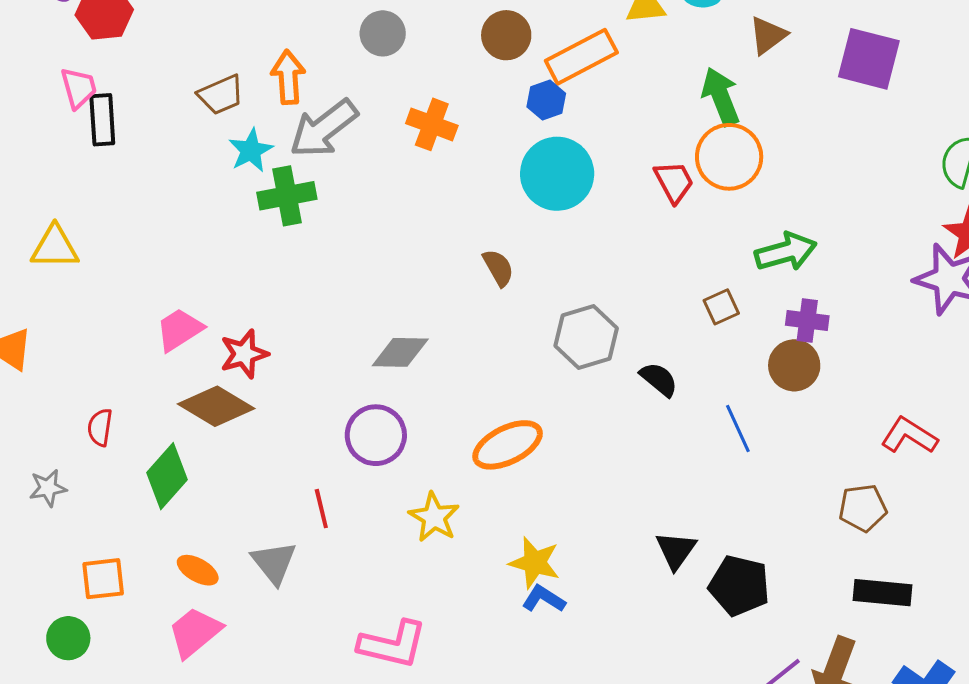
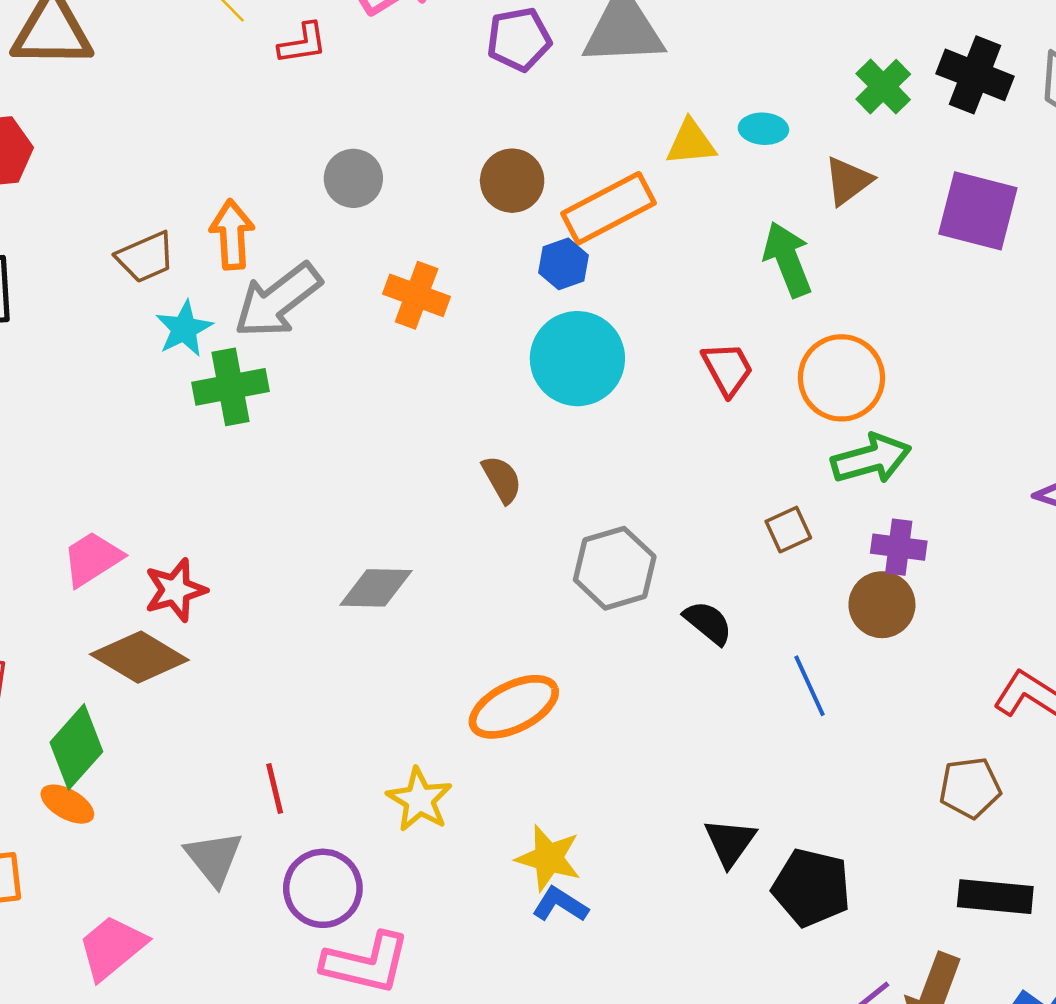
orange circle: (729, 157) -> (841, 378), moved
purple circle: (376, 435) -> (323, 888), moved
orange ellipse: (198, 570) -> (67, 804), moved

